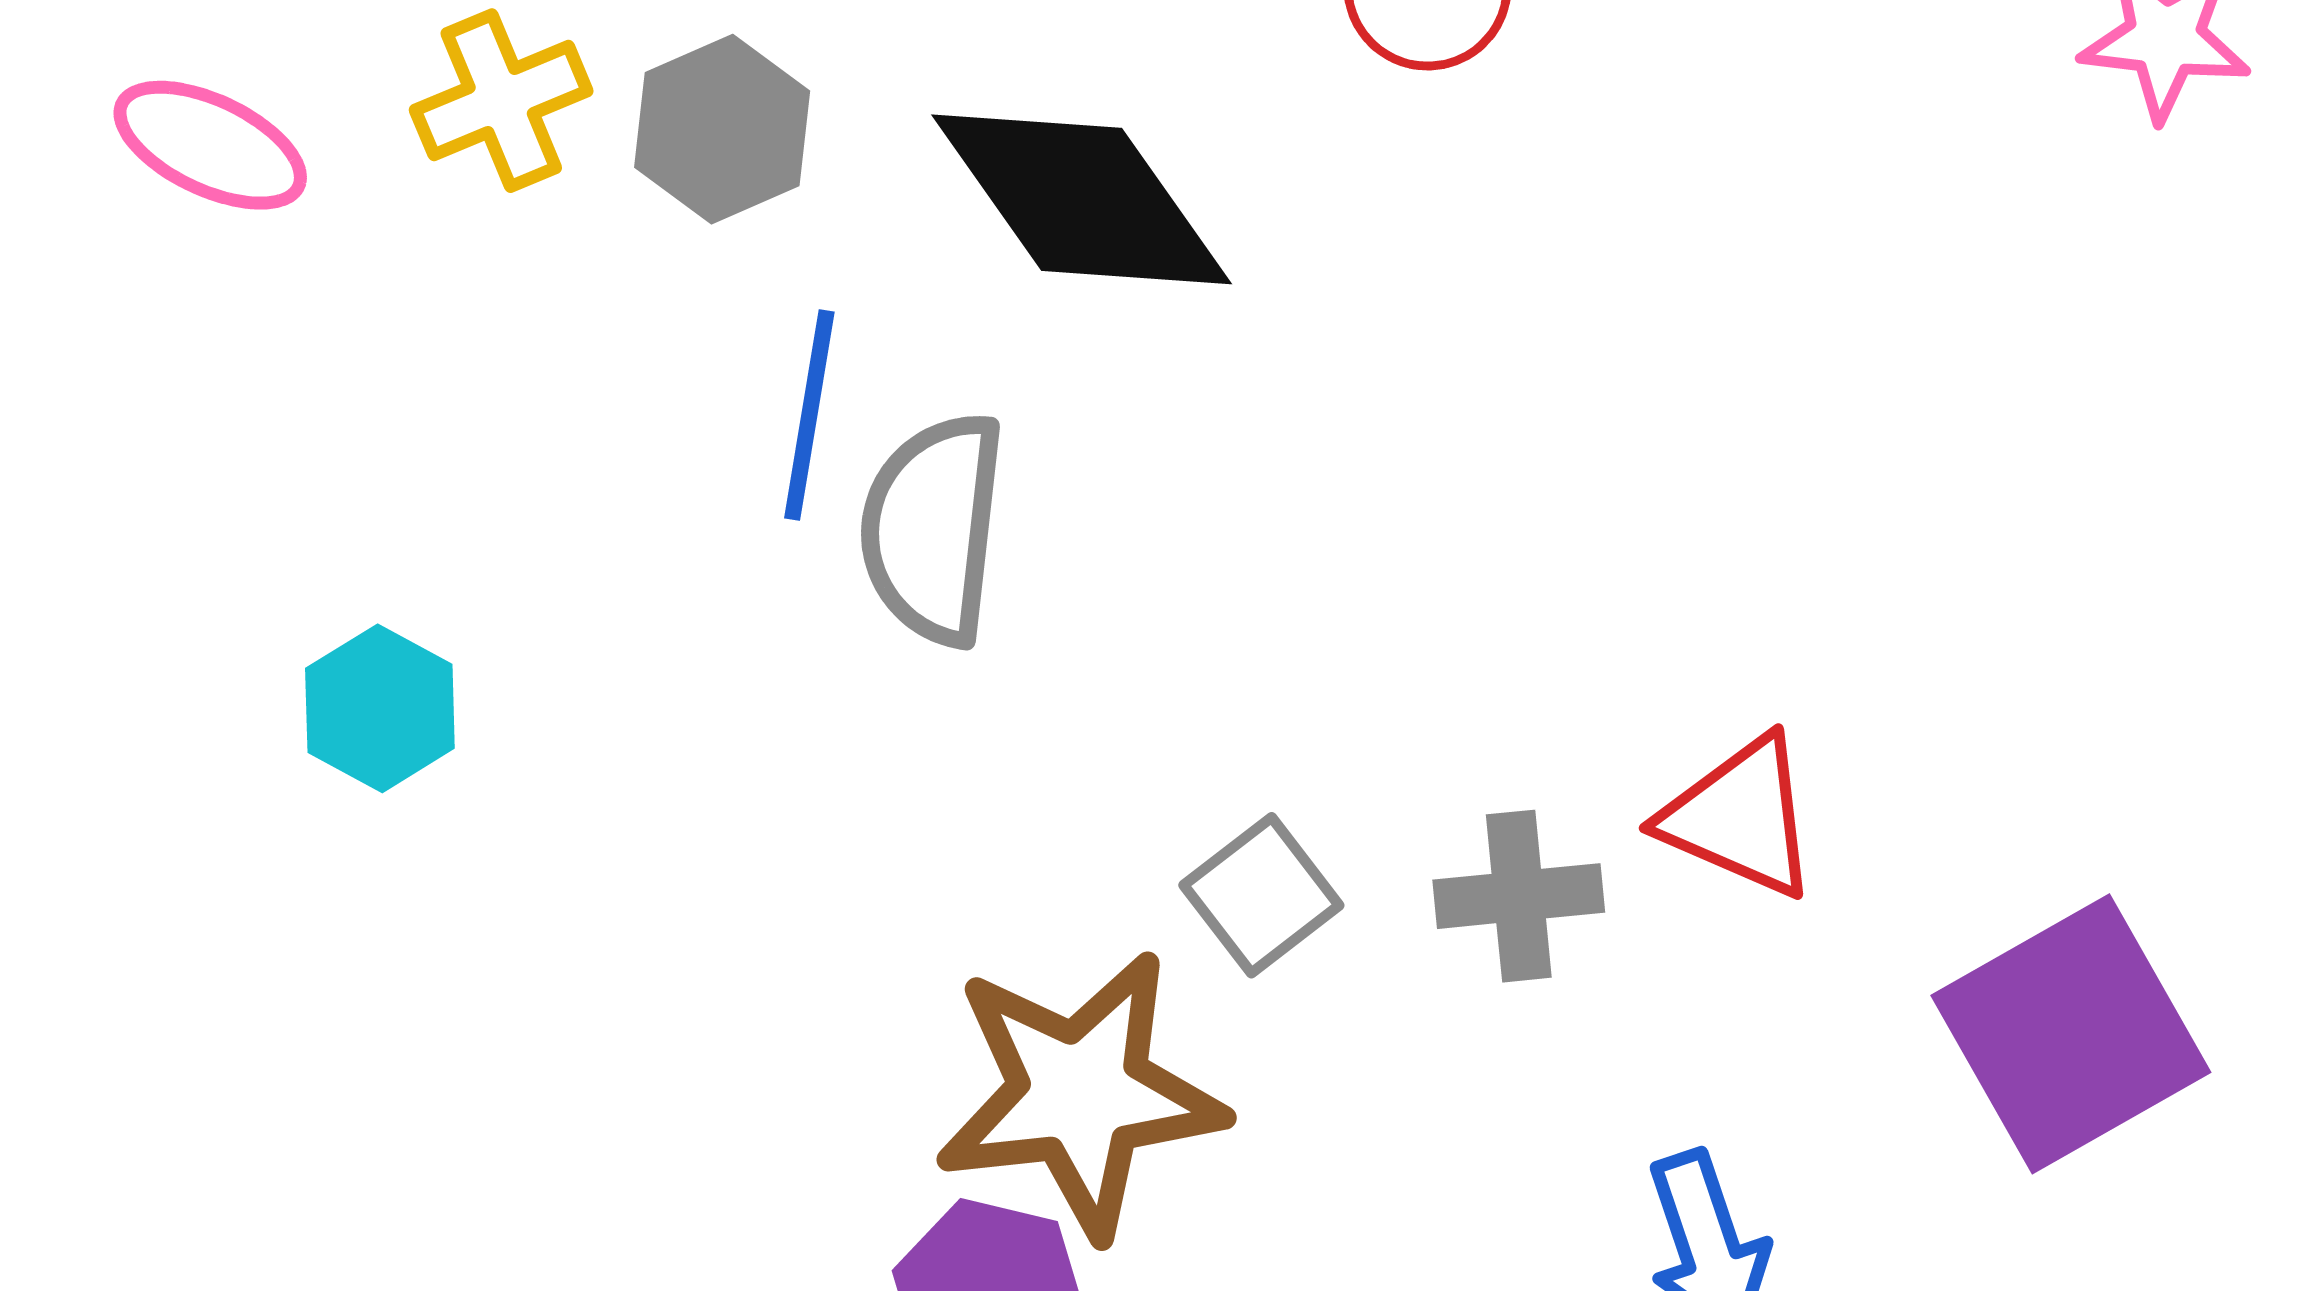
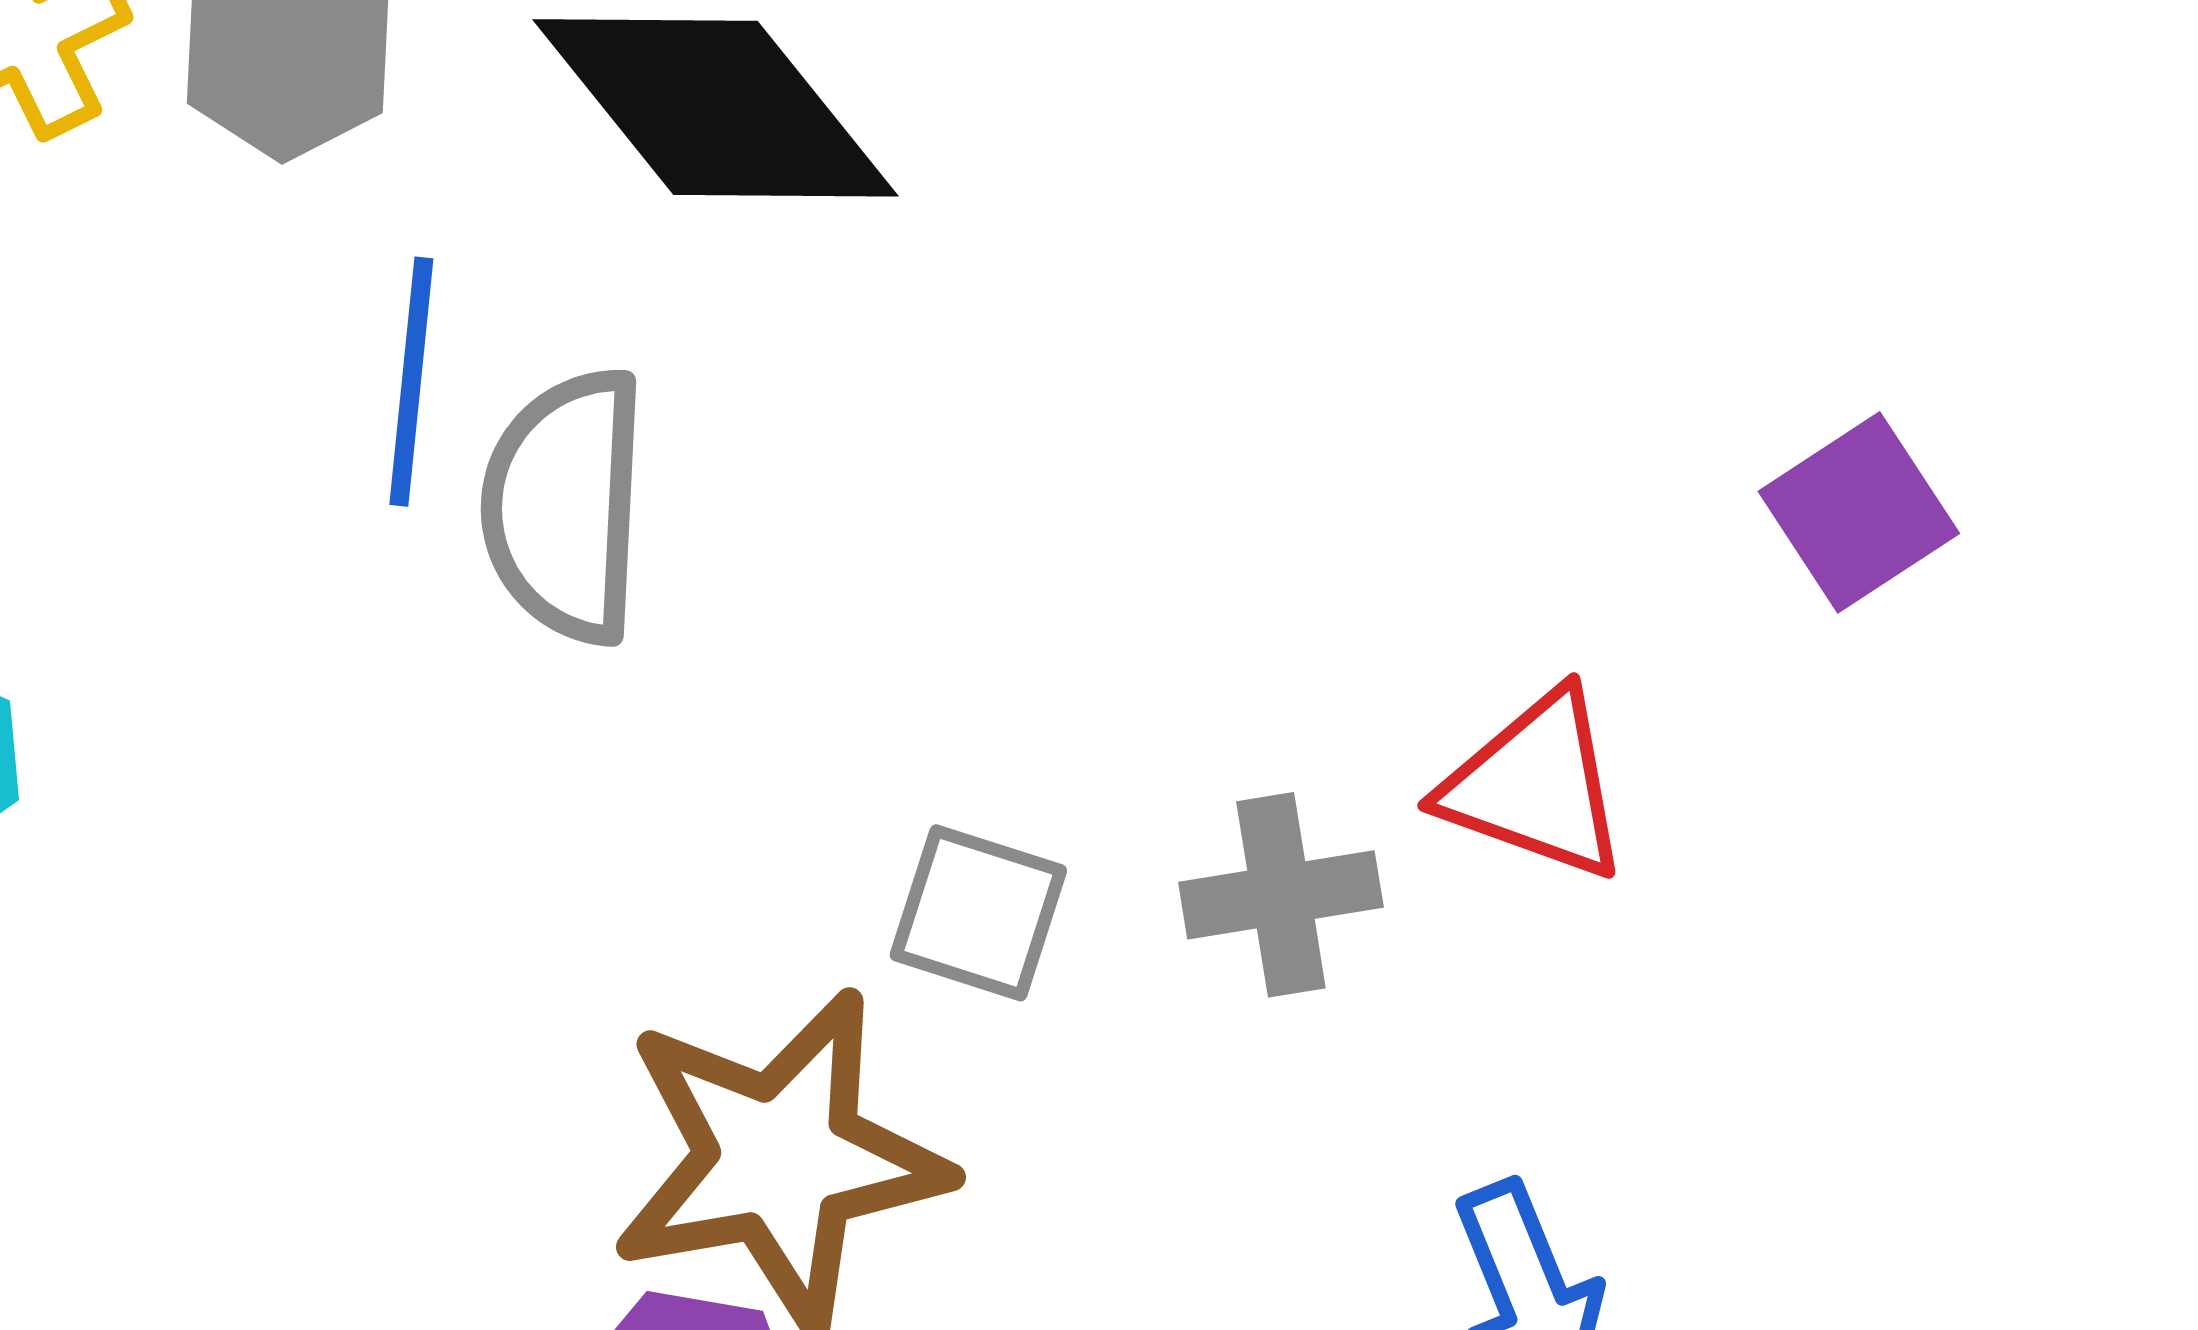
gray square: (1261, 895) -> (978, 913), turned -31
purple square: (2071, 1034) -> (1859, 512), moved, size x0.6

